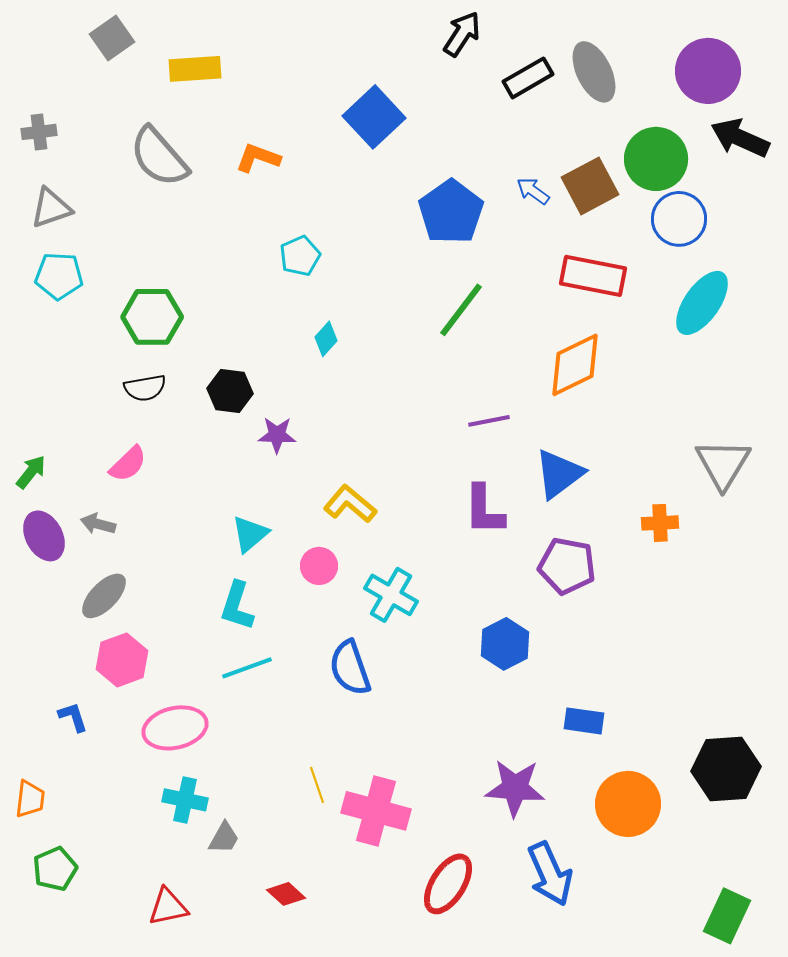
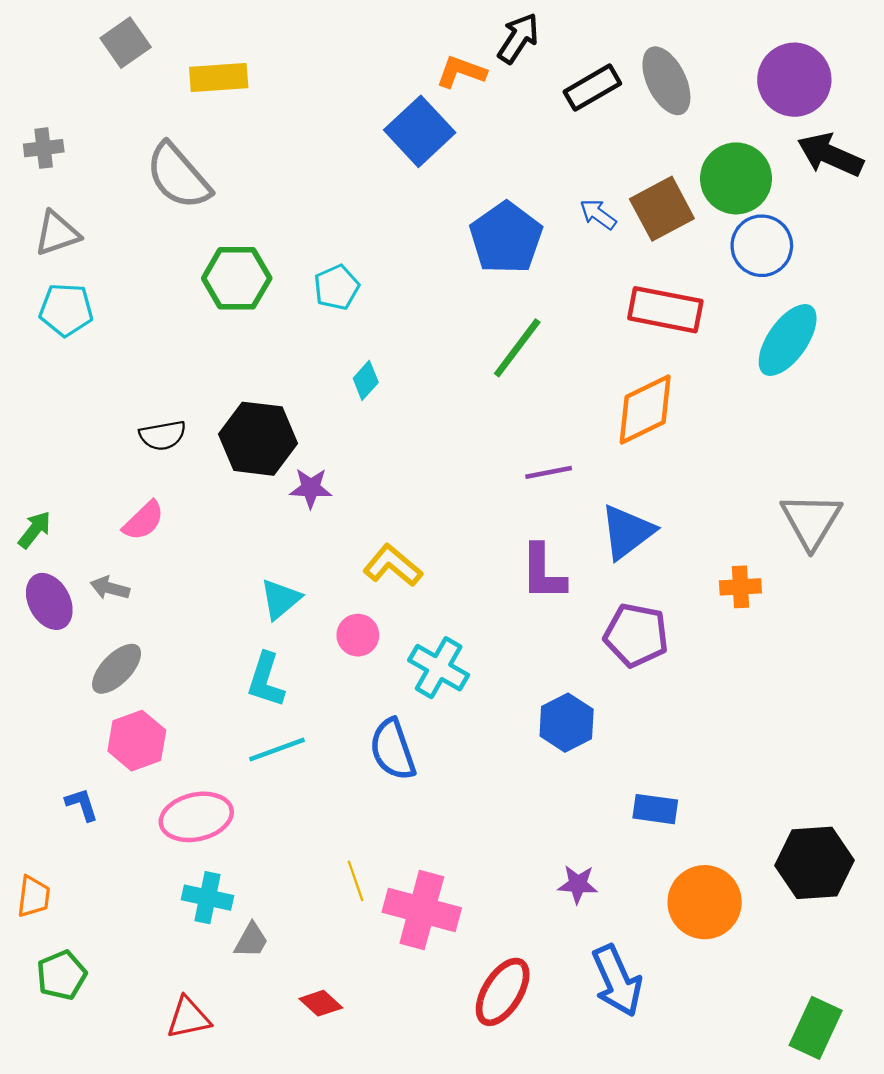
orange L-shape: (258, 158) -> (461, 72), moved
green hexagon: (152, 317) -> (237, 278), moved
black hexagon: (230, 391) -> (258, 439), size x1.5
purple star: (515, 788) -> (578, 884), size x0.6

